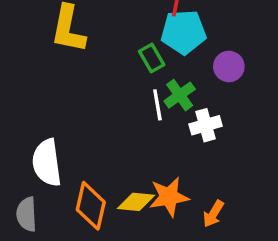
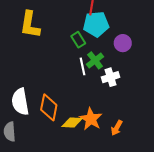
orange star: (169, 197) -> (91, 119), turned -30
orange diamond: (91, 206) -> (49, 107), moved

